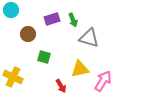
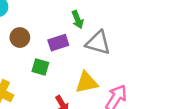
purple rectangle: (52, 19) -> (58, 43), moved

